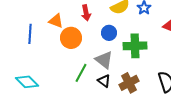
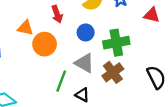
black triangle: (104, 81) -> (82, 95), moved
brown cross: (129, 83) -> (113, 72), moved

